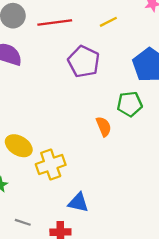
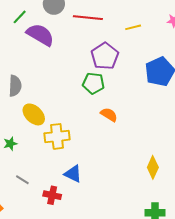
green pentagon: (130, 104) -> (93, 83), moved
orange semicircle: (104, 126) -> (109, 115), turned -48

